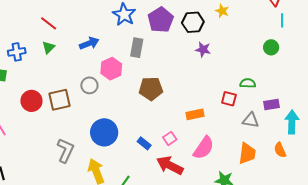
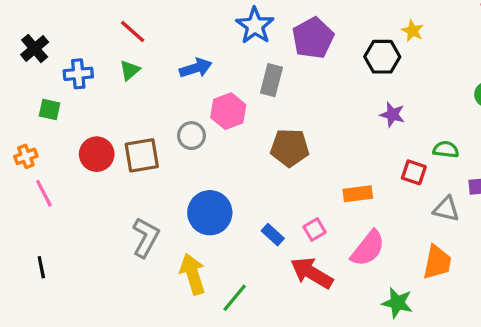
black hexagon: (193, 22) -> (382, 57), moved
purple star: (203, 50) -> (392, 115), moved

